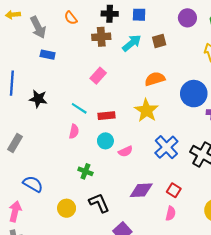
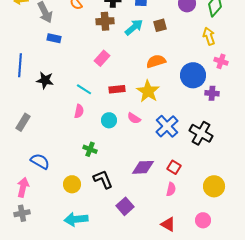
red rectangle: (106, 116) -> (117, 89), moved
pink semicircle: (125, 151) -> (134, 118), moved, turned 56

